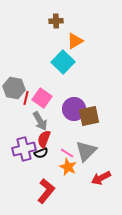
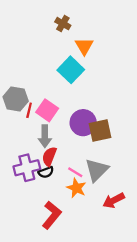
brown cross: (56, 21) -> (63, 24), turned 32
orange triangle: (75, 41) -> (84, 46), turned -30
gray arrow: (40, 121) -> (45, 136), turned 30

